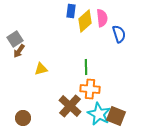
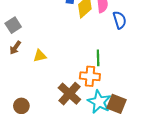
brown arrow: (19, 51) -> (15, 48), moved
green line: (86, 67) -> (98, 58), moved

